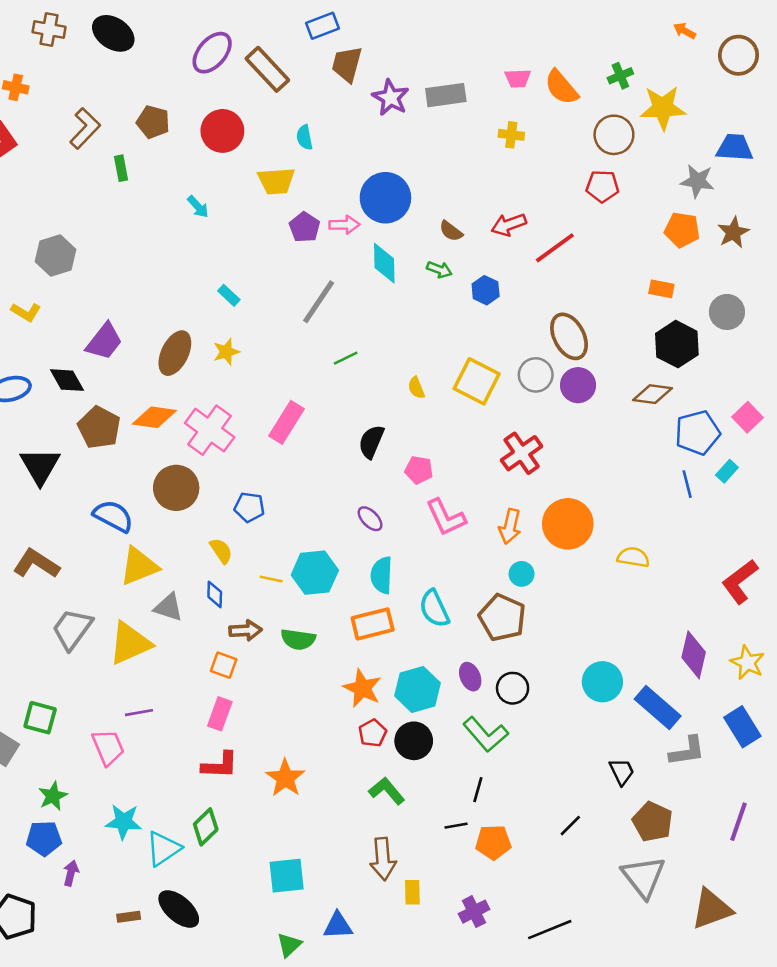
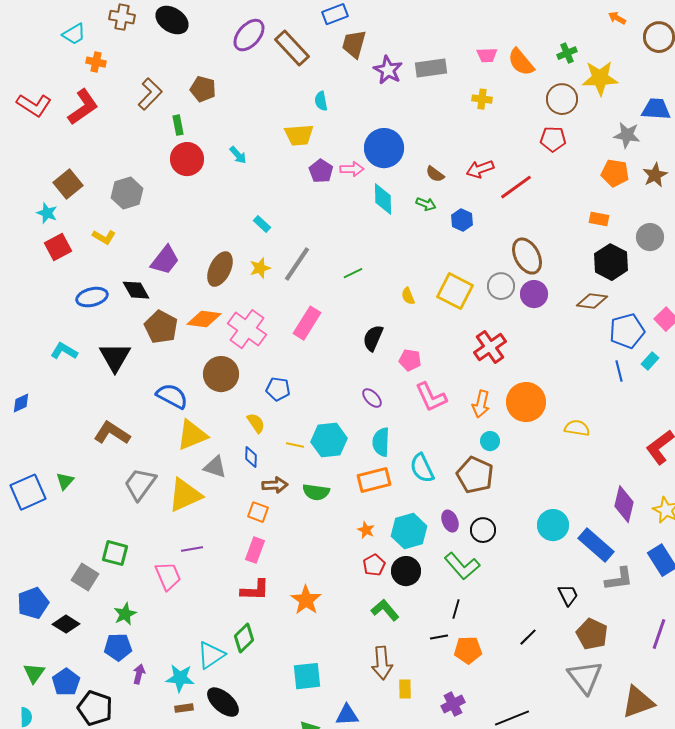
red circle: (222, 131) -> (187, 159), moved
gray line: (319, 302) -> (297, 264), moved
orange star: (362, 688) -> (366, 530), size x0.6
cyan star: (124, 822) -> (180, 678), moved

